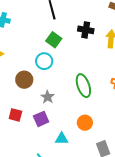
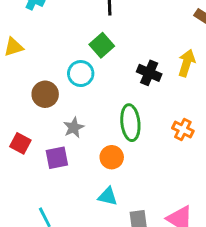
black cross: (86, 30) -> (149, 73), moved
orange circle: (85, 123) -> (112, 157), moved
cyan triangle: (62, 139) -> (108, 196), moved

